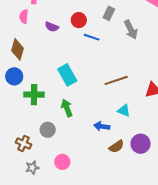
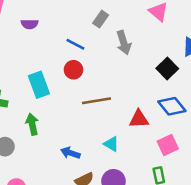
red circle: (79, 20) -> (73, 70), moved
purple semicircle: (52, 27) -> (30, 24), turned -32
cyan triangle: (124, 111) -> (111, 144), moved

